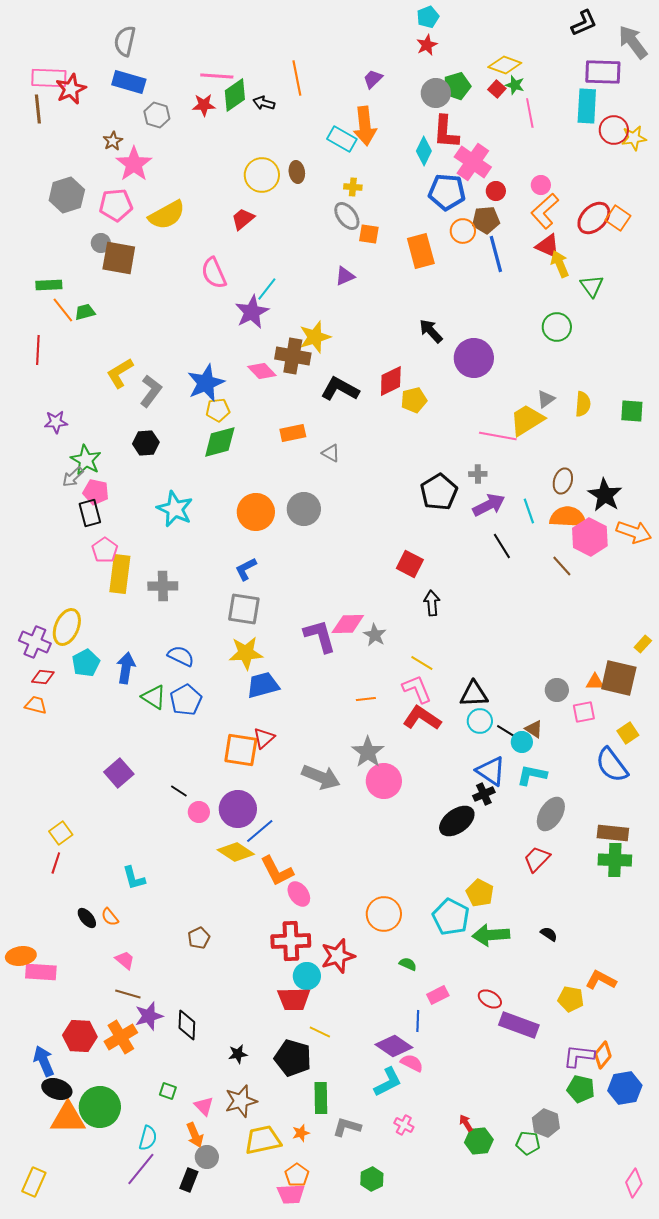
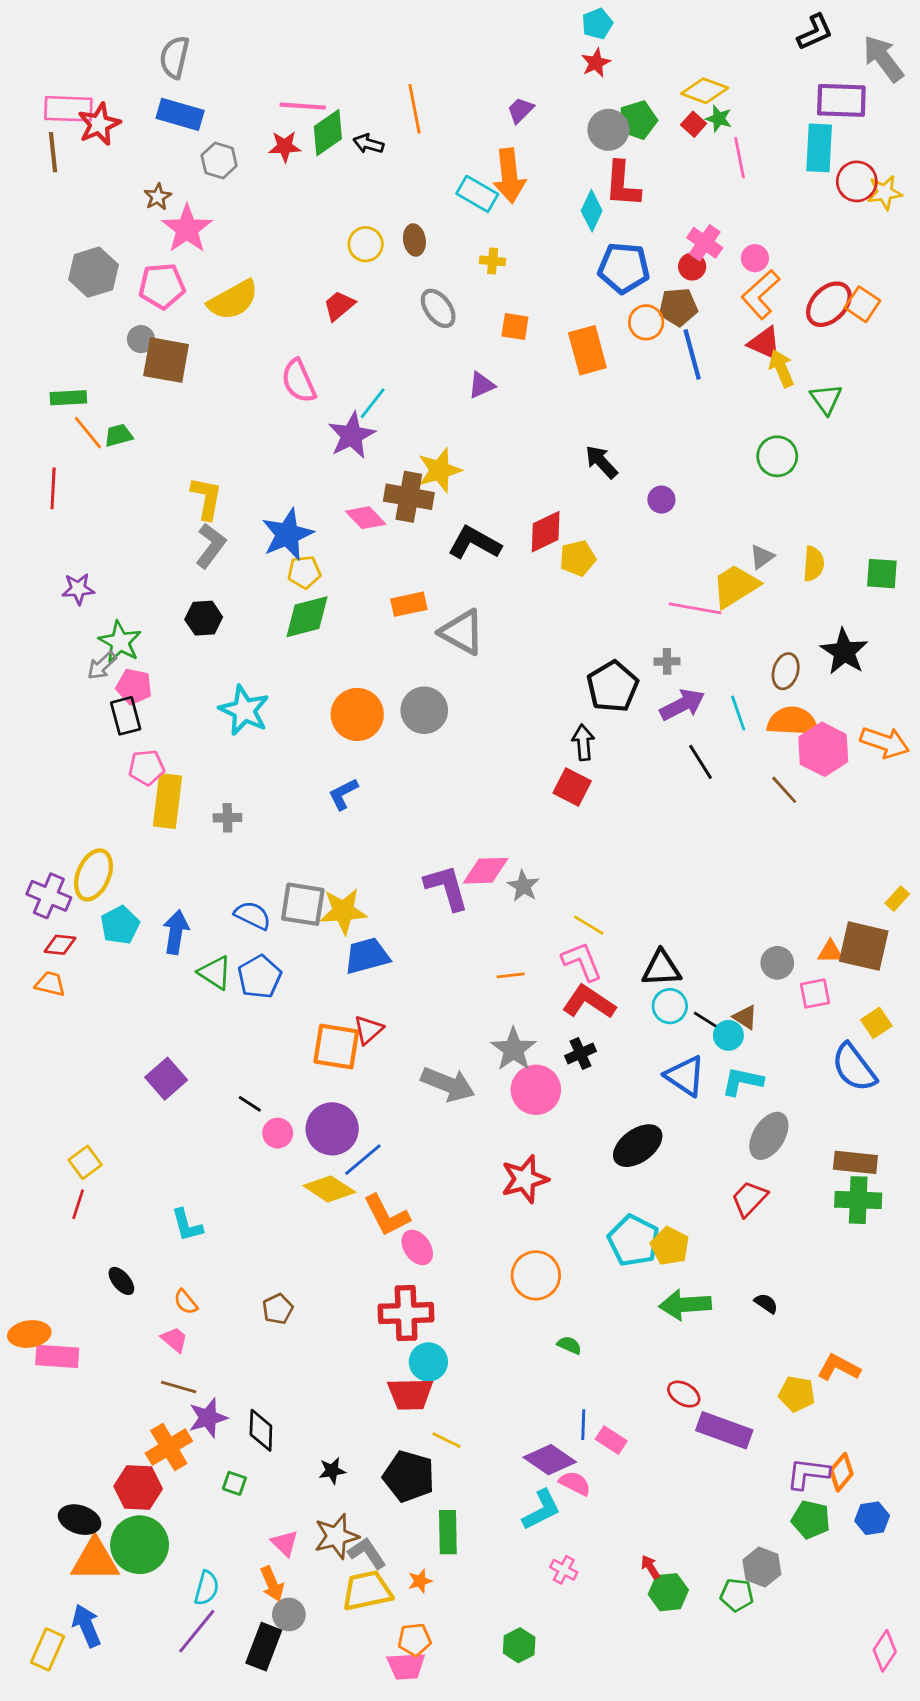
pink cross: (473, 162) -> (705, 243), moved, size x0.7
yellow circle: (262, 175) -> (366, 244), size x0.7
gray ellipse: (347, 216) -> (438, 308), moved
purple circle: (474, 358) -> (661, 500), size x0.5
yellow L-shape: (120, 373) -> (207, 498), moved, turned 132
gray triangle: (331, 453) -> (462, 632), size x1.8
black star: (605, 495) -> (844, 652), moved
pink pentagon: (105, 550) -> (147, 767), turned 30
gray cross: (163, 586) -> (227, 818), size x0.7
black arrow: (432, 603) -> (583, 742), moved
gray square: (244, 609) -> (303, 904), moved
black cross: (484, 794) -> (580, 1054), moved
orange semicircle: (110, 917) -> (186, 1302), moved
cyan pentagon: (451, 917) -> (634, 1241), moved
red star: (338, 956) -> (525, 1179), moved
pink rectangle: (438, 995) -> (611, 1440), moved, turned 60
red hexagon: (80, 1036) -> (138, 1488), moved
blue arrow: (44, 1061) -> (87, 1626), moved
blue hexagon: (625, 1088) -> (872, 1518), size x0.7
green square: (168, 1091) -> (234, 1483), moved
gray L-shape: (347, 1127) -> (367, 1553), moved, turned 40
orange pentagon: (297, 1175) -> (414, 1640), turned 30
black rectangle: (189, 1180) -> (264, 1647), size x1.4

